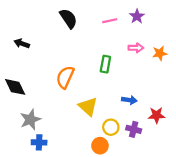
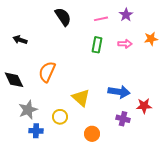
orange star: (160, 53) -> (151, 39), moved
green rectangle: (105, 64) -> (97, 45), moved
orange semicircle: (65, 77) -> (47, 72), moved
blue arrow: (129, 100) -> (119, 92), size x1.5
yellow circle: (111, 127) -> (60, 117), moved

